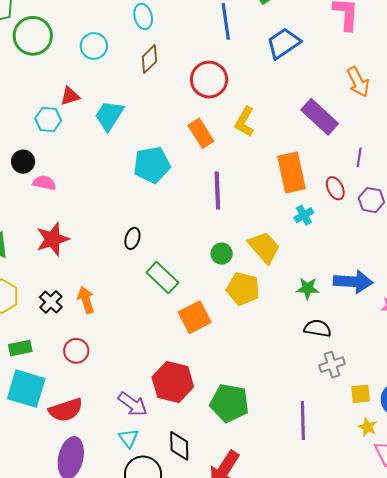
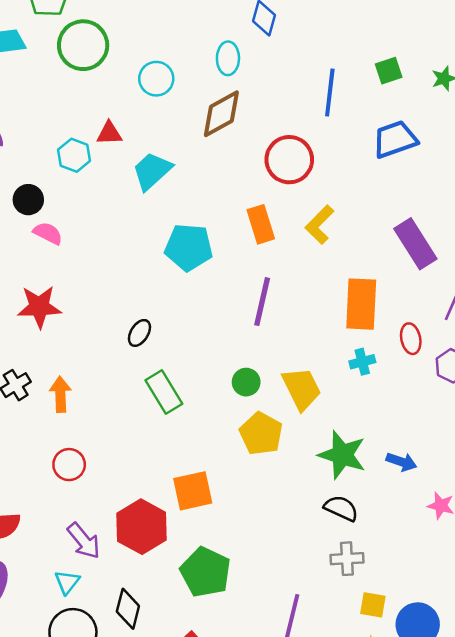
brown diamond: (149, 59) -> (221, 114), size x1.4
blue arrow: (353, 282) -> (402, 462), size x0.6
green star: (308, 288) -> (342, 455), size x1.6
orange square: (195, 317) -> (193, 491), moved
red circle: (76, 351) -> (69, 465), moved

